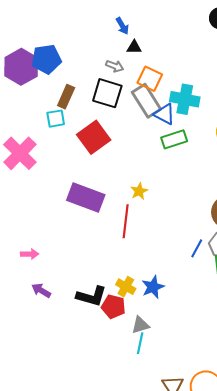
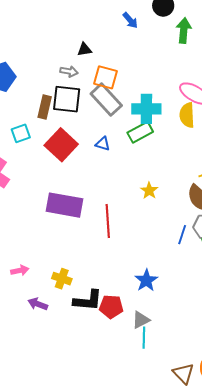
blue arrow: (122, 26) -> (130, 20), moved
brown rectangle: (66, 97) -> (45, 107), moved
cyan cross: (185, 99) -> (146, 109), moved
blue triangle: (164, 114) -> (103, 144), moved, size x0.7
yellow star: (139, 191) -> (149, 191), moved
yellow cross: (126, 287) -> (62, 279), moved

